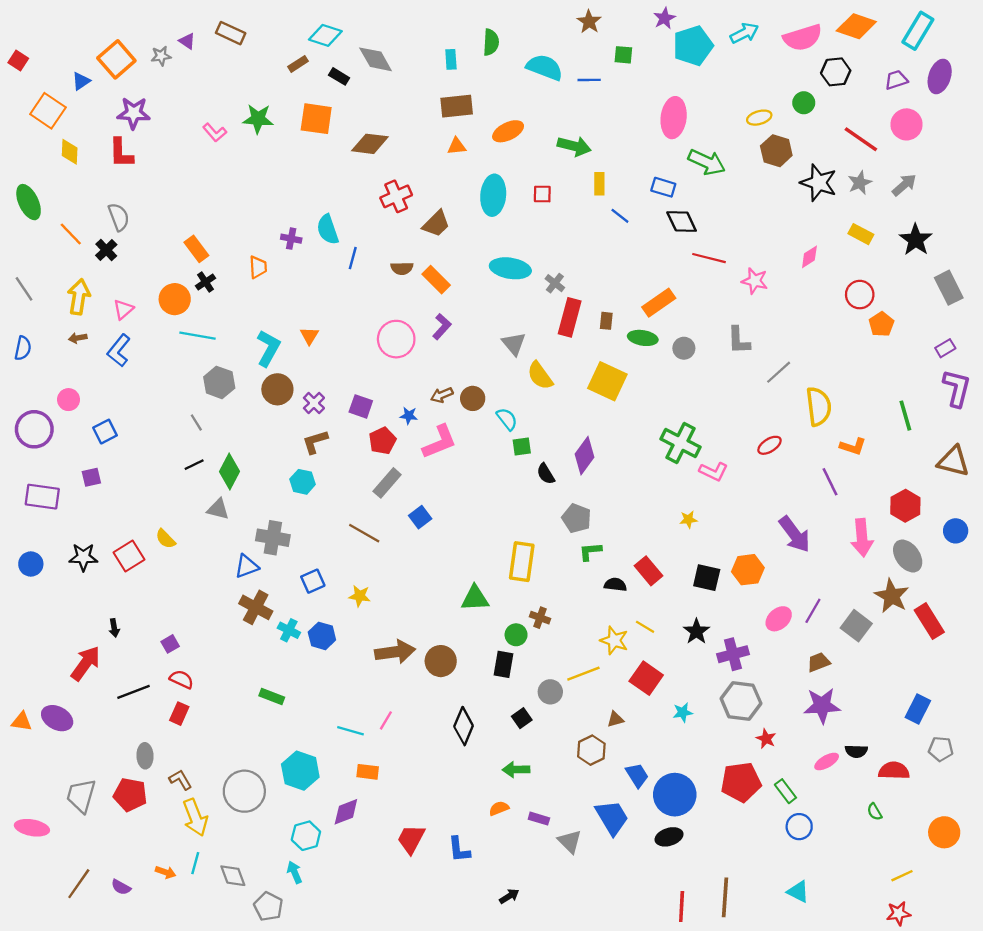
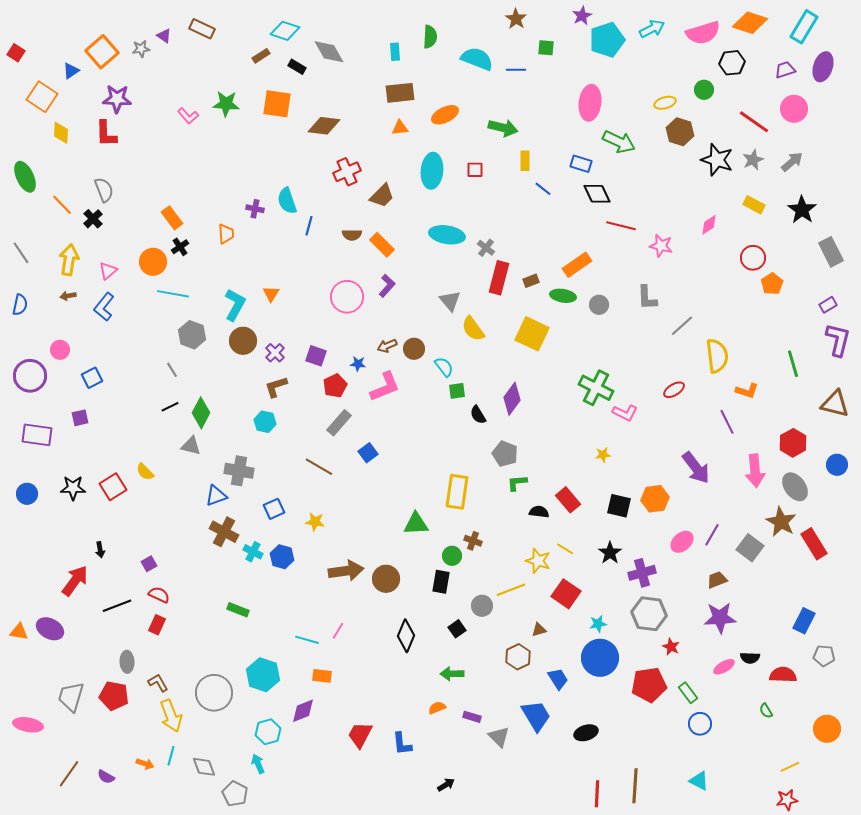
brown rectangle: (606, 321) -> (531, 281), turned 63
blue circle: (675, 795) -> (600, 658), moved

